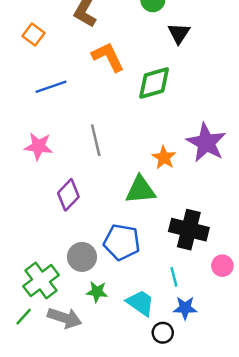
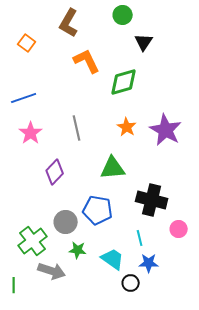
blue line: (51, 87) -> (24, 98), moved
pink star: (39, 146) -> (31, 133), turned 30
orange star: (164, 158) -> (127, 127), moved
green line: (24, 317) -> (14, 285), moved, turned -42

